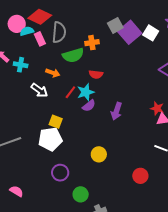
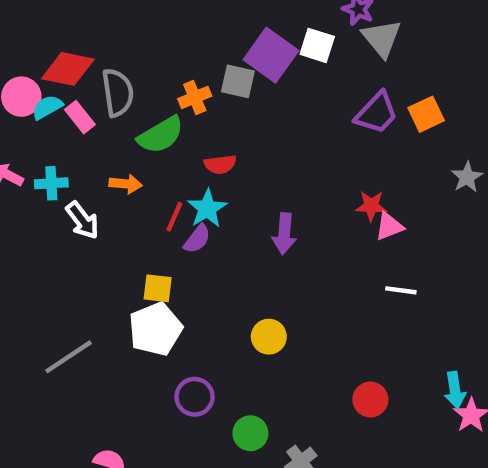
gray square: (115, 25) -> (238, 81), moved, turned -35
white arrow: (39, 90) -> (82, 220), moved, turned 30
purple semicircle: (89, 106) -> (197, 239), moved
red circle: (140, 176) -> (370, 400), moved

